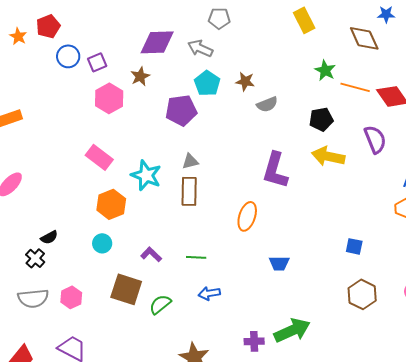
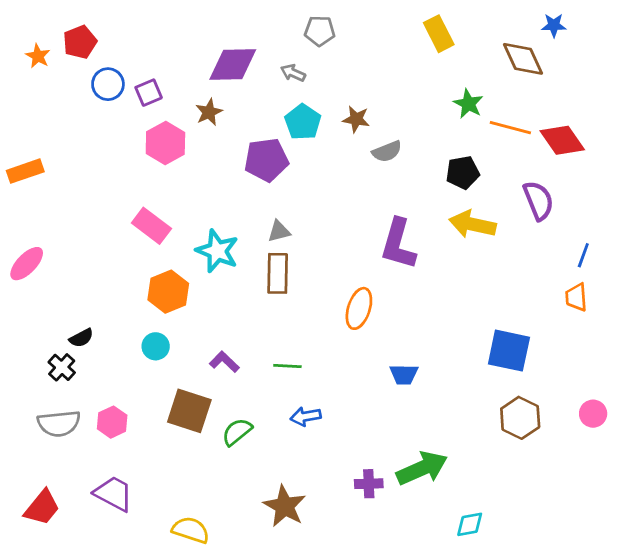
gray arrow: (200, 48) -> (293, 73), size x0.7
blue square: (354, 246) -> (509, 351), size x1.8

